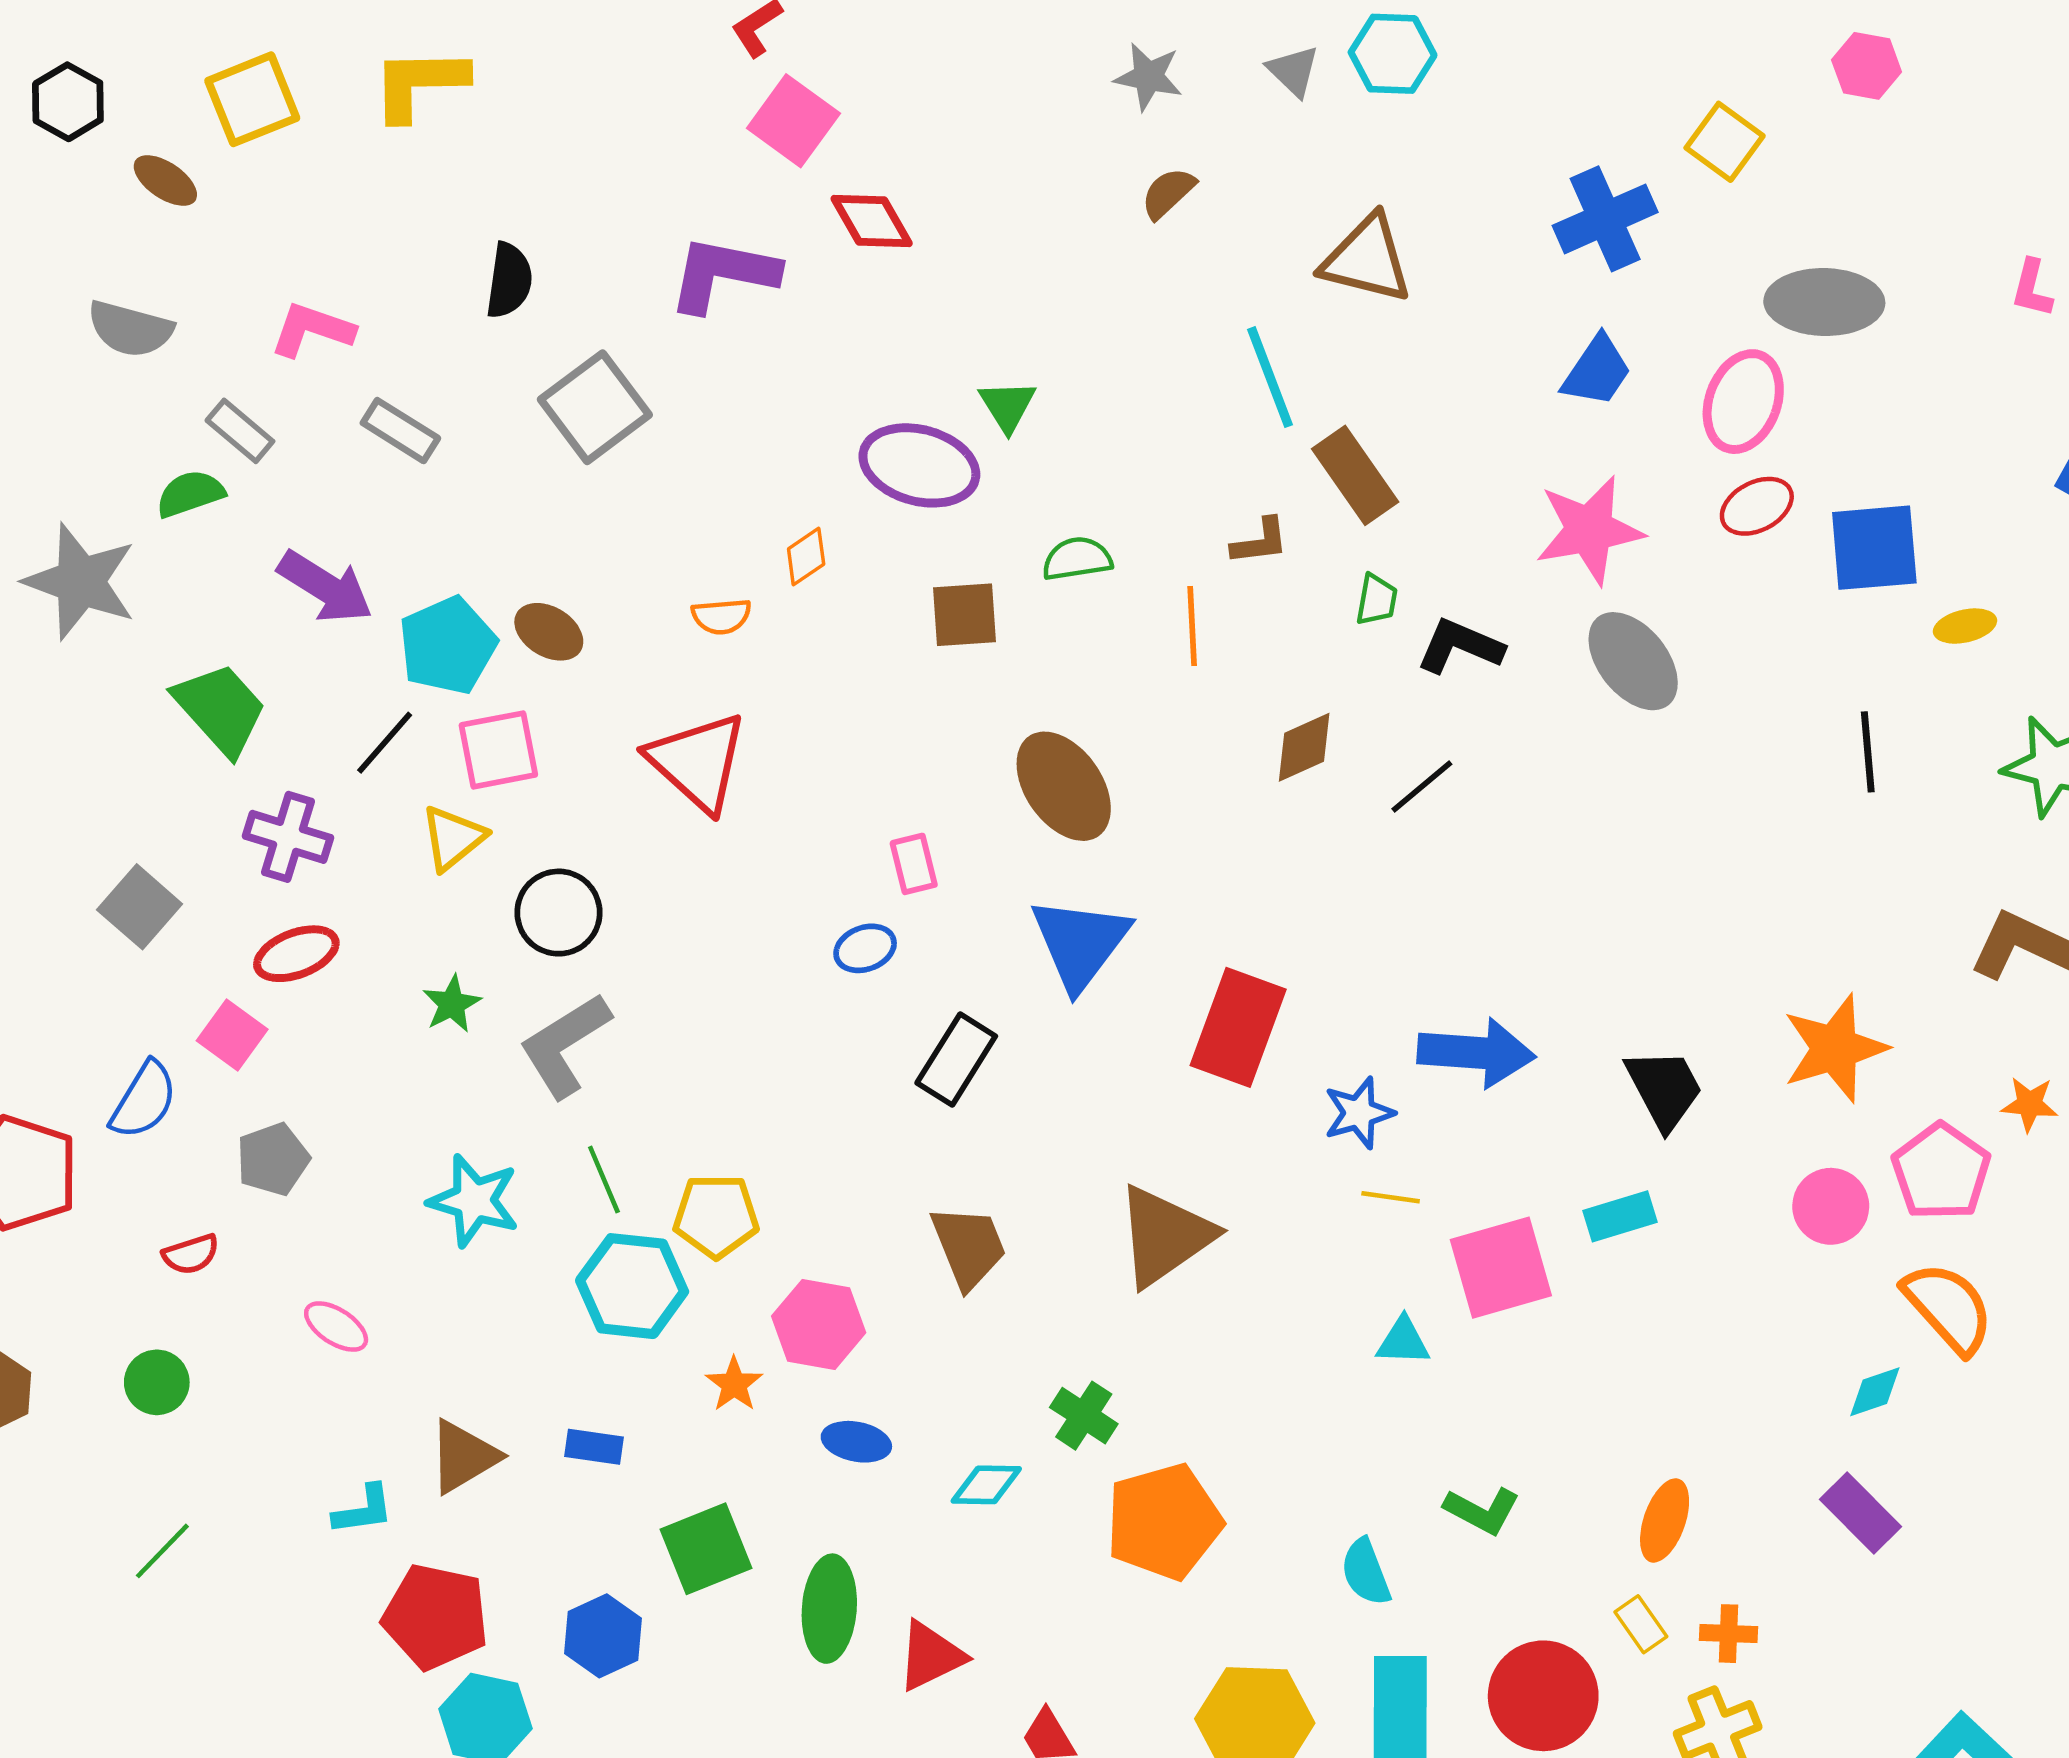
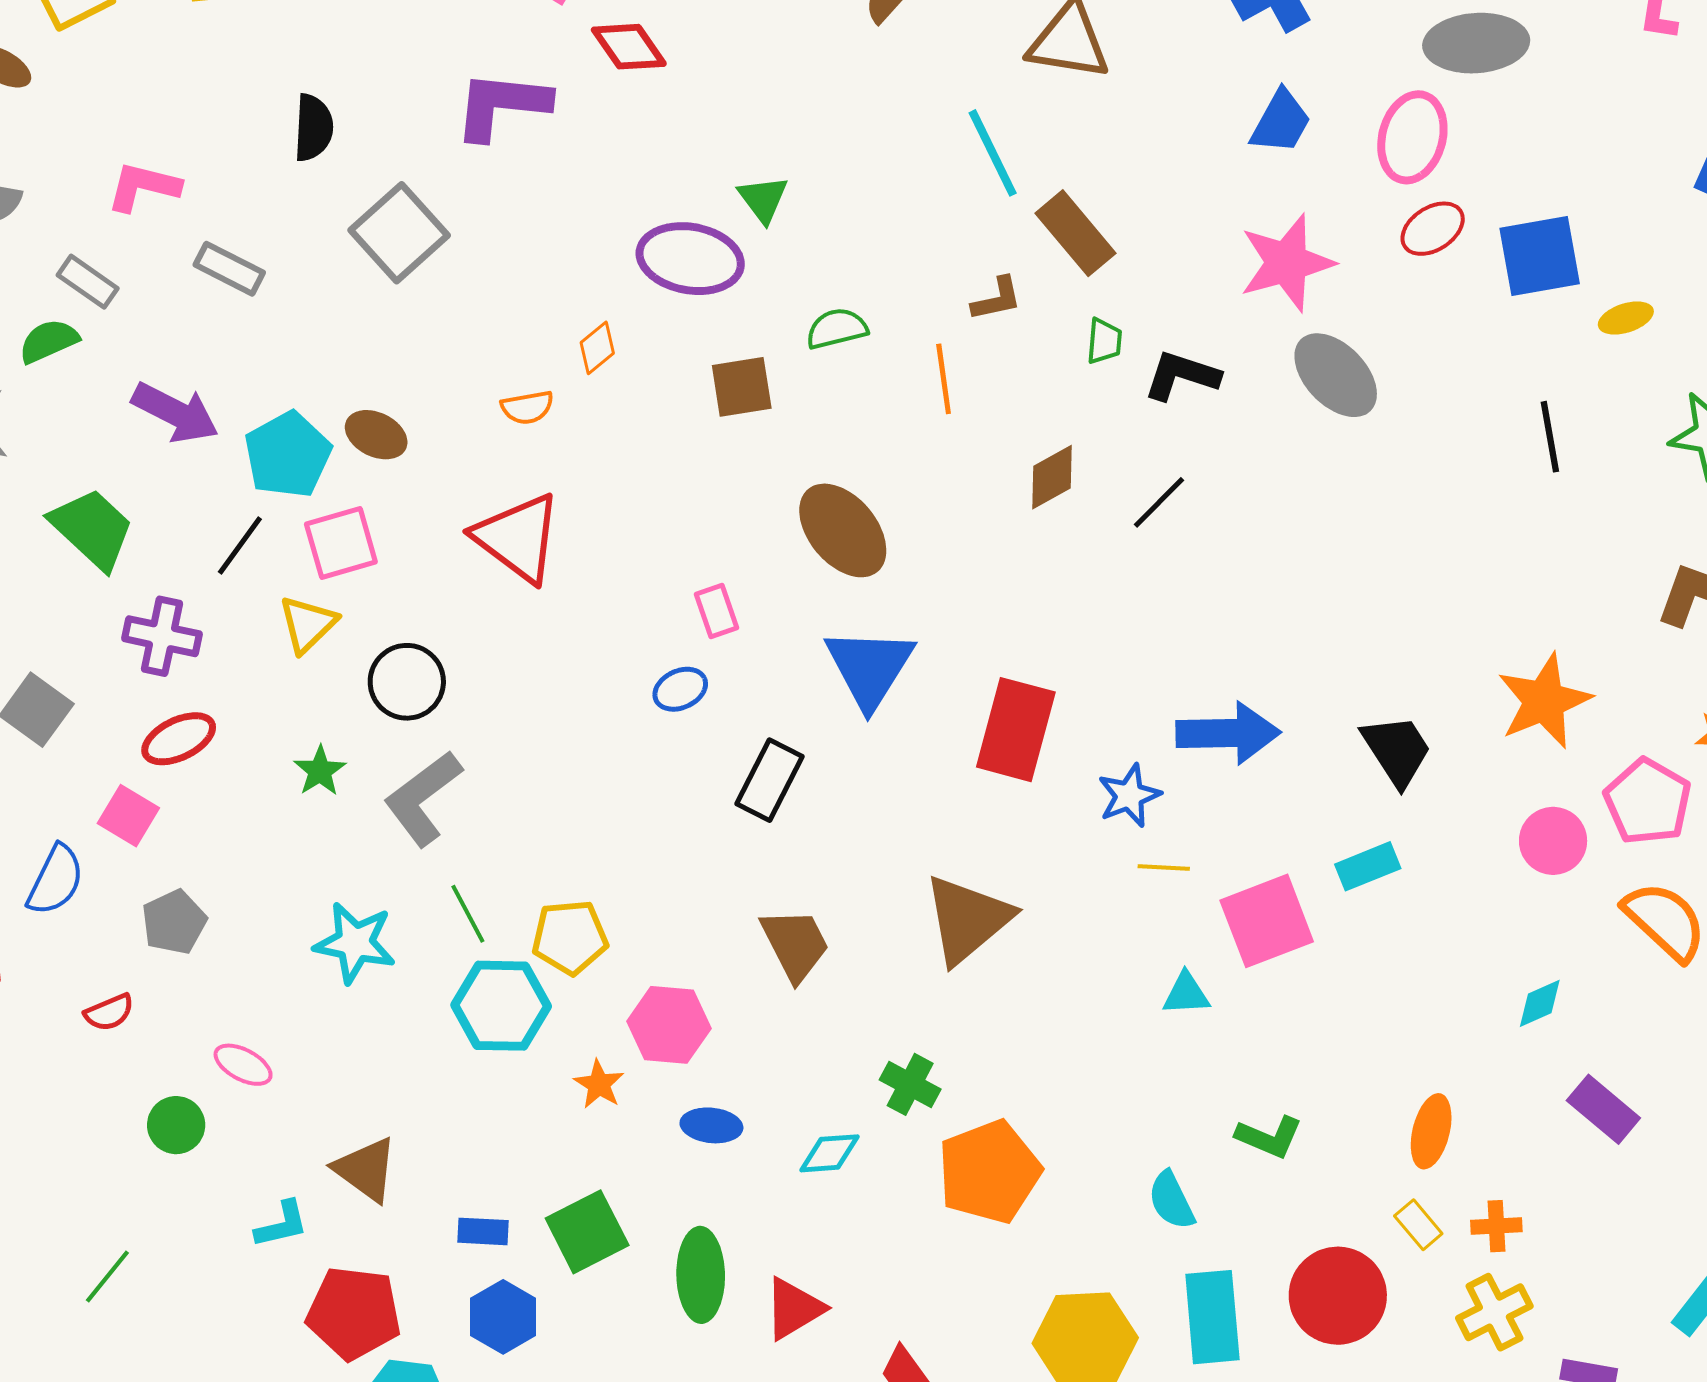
green circle: (157, 1382) -> (176, 1125), moved
cyan diamond: (1875, 1392) -> (1540, 1003), moved
blue rectangle: (594, 1447) -> (483, 1231), moved
brown triangle: (463, 1457) -> (366, 1169), turned -48

